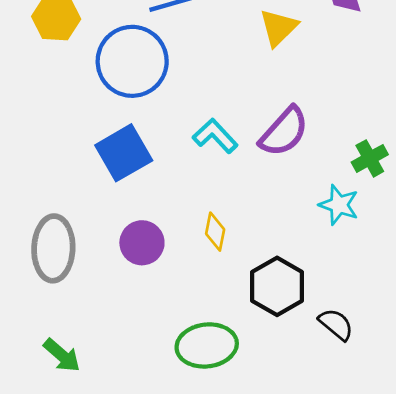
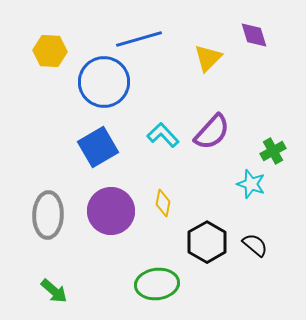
purple circle: (142, 243) -> (111, 211), size x1.5
black semicircle: (336, 324) -> (255, 245), moved

